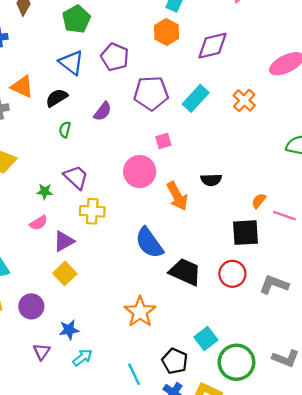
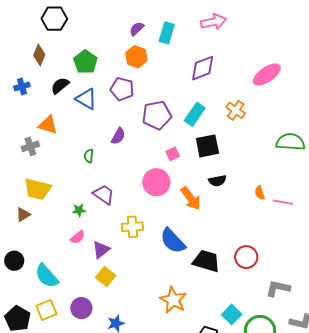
orange hexagon: (166, 32) -> (136, 57), moved
black semicircle: (57, 98) -> (60, 86), moved
orange semicircle: (259, 201) -> (260, 193), turned -48
yellow cross: (92, 211) -> (132, 227), moved
black square: (246, 233) -> (207, 146), moved
gray L-shape: (274, 285) -> (278, 288), moved

